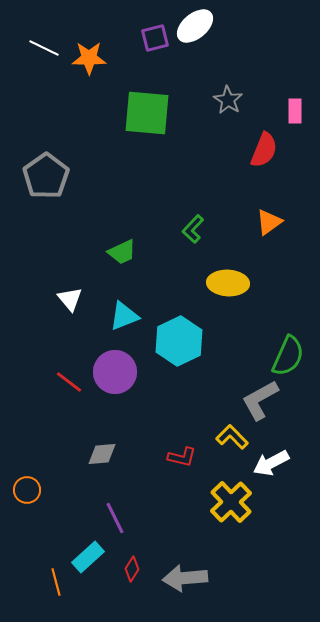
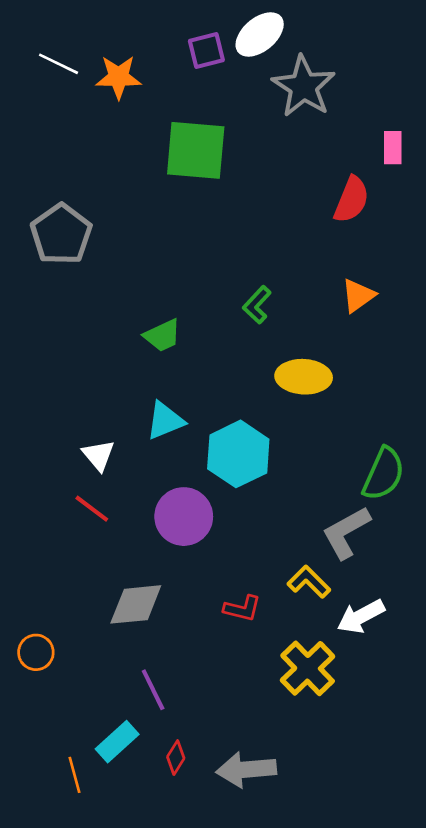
gray star: (228, 100) -> (304, 86), moved, size x1.6
white triangle: (70, 299) -> (98, 455), moved
purple circle: (115, 372) -> (184, 517), moved
gray diamond: (102, 454) -> (136, 604), size x1.4

